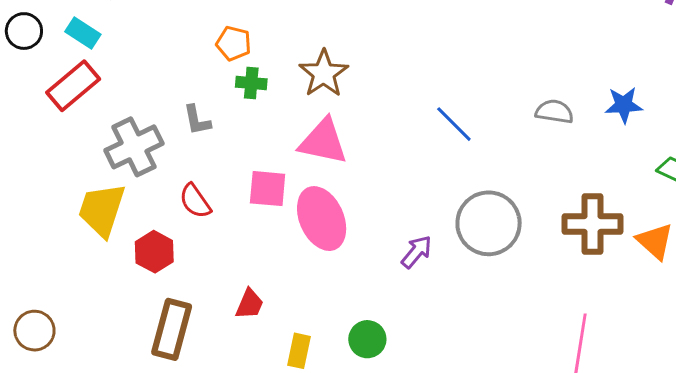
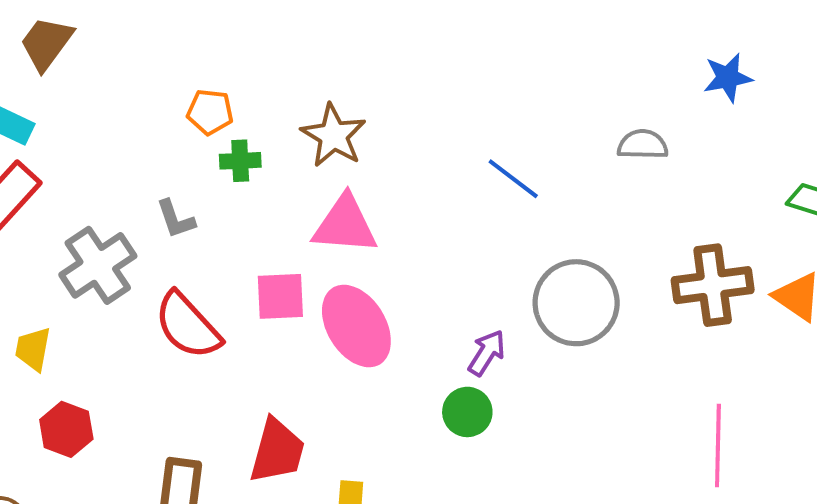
blue star: (624, 105) -> (728, 78), moved
red semicircle: (195, 201) -> (188, 326), size x1.5
yellow trapezoid: (102, 210) -> (33, 349), moved, size x0.6
red hexagon: (154, 252) -> (66, 429), moved
red trapezoid: (250, 304) -> (277, 451), size x1.6
green circle: (367, 339) -> (467, 412), moved

